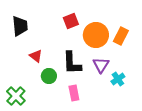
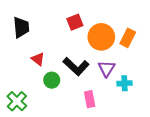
black L-shape: (72, 63) -> (76, 66), turned -45
cyan cross: (118, 79) -> (125, 83), turned 32
pink rectangle: (74, 93) -> (90, 99), moved

